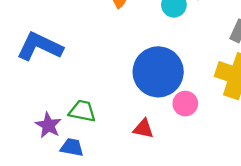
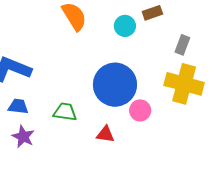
green trapezoid: (82, 111) -> (65, 112), moved
blue trapezoid: (72, 147) -> (18, 106), moved

